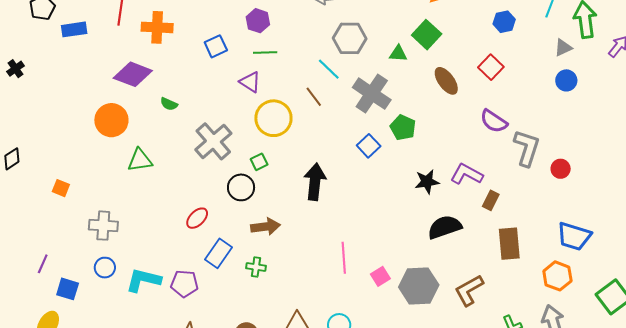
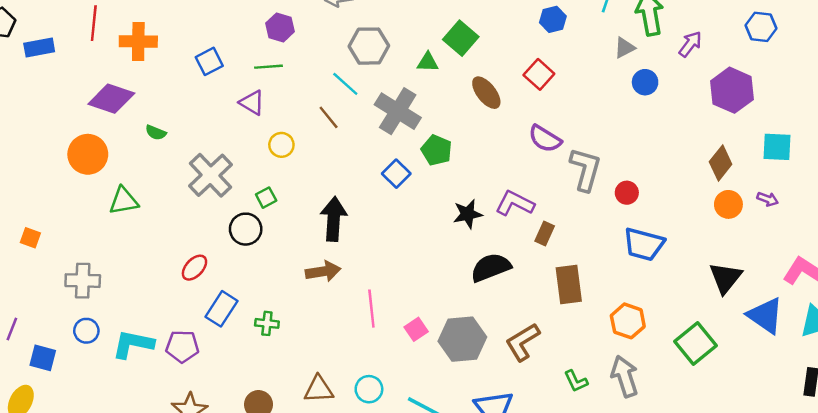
purple hexagon: (258, 21) -> (280, 27), moved
blue circle: (566, 80) -> (645, 82), moved
yellow circle: (273, 118) -> (281, 145), size x0.6
brown arrow: (265, 227) -> (323, 271), moved
blue trapezoid: (574, 236) -> (644, 244), moved

